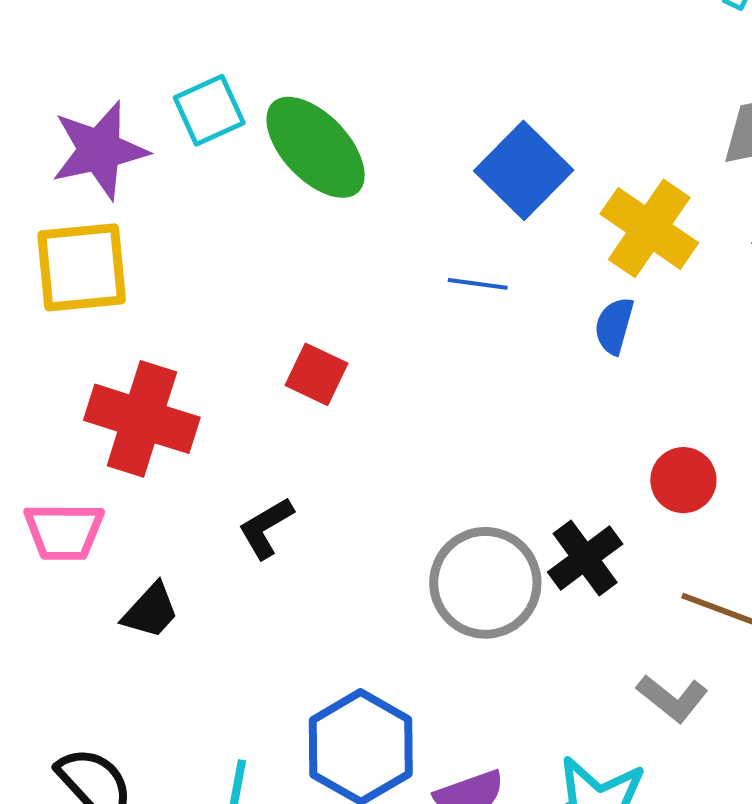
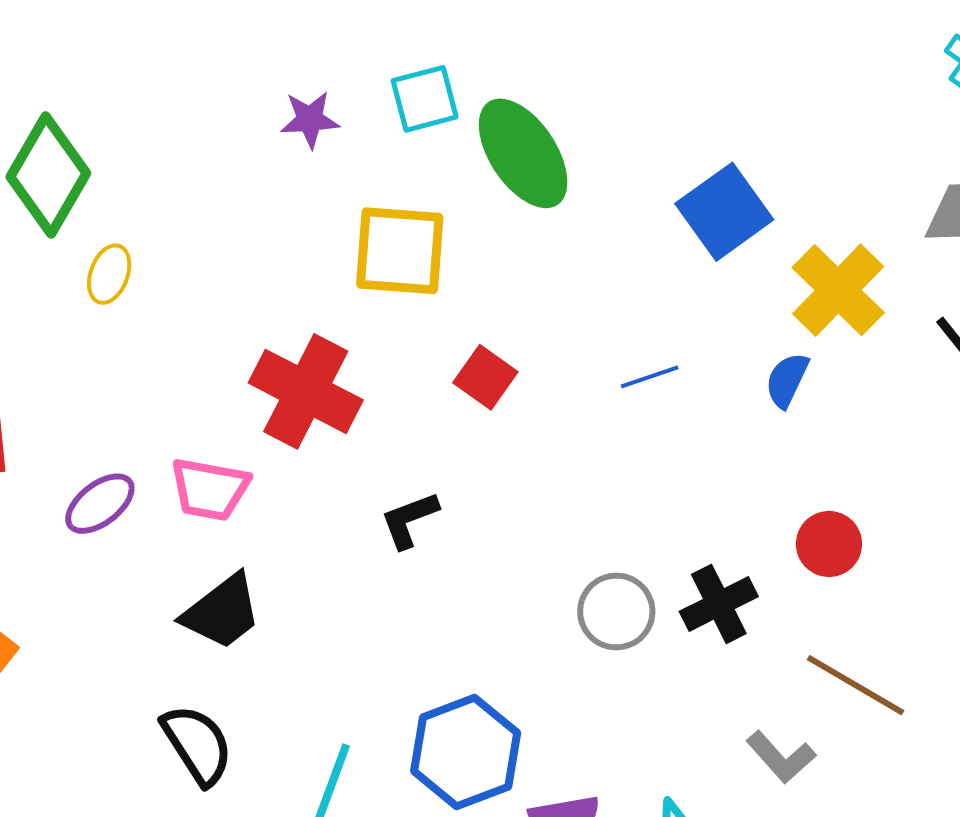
purple star: (100, 150) -> (310, 119), size x0.6
yellow square: (82, 267) -> (400, 251), moved
blue line: (478, 284) -> (650, 377), moved, turned -36
gray circle: (485, 583) -> (616, 611), size x0.7
black trapezoid: (151, 611) -> (222, 612), moved, size x1.4

